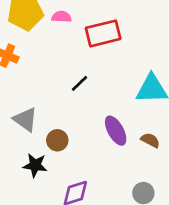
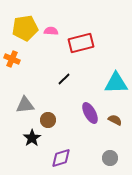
gray triangle: (25, 119) -> (25, 105), turned -42
black star: (35, 165) -> (32, 138), turned 30

